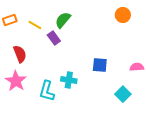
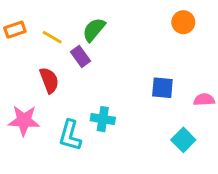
red semicircle: (20, 54) -> (49, 80), moved
blue square: (100, 65) -> (162, 88), moved
pink star: (16, 81) -> (24, 121), turned -30

